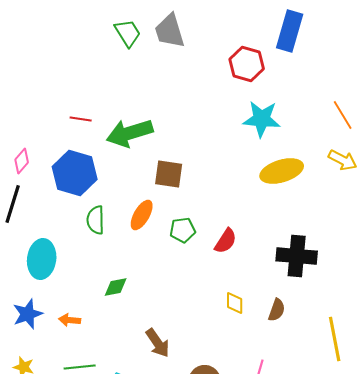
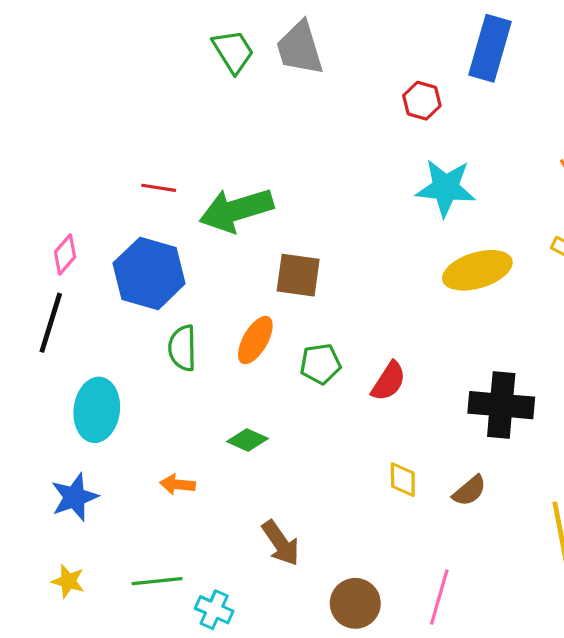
red hexagon: (247, 64) -> (422, 101), size x0.7
green diamond: (116, 287) -> (247, 440), moved, turned 35
brown semicircle: (277, 310) -> (469, 491), turned 30
orange arrow: (70, 320) -> (178, 484), moved

